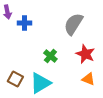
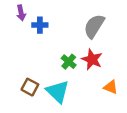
red star: (85, 54) -> (92, 59), moved
cyan triangle: (40, 83) -> (58, 92), turned -45

